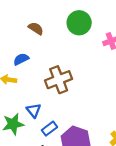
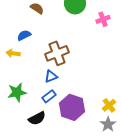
blue triangle: (34, 110) -> (51, 76), moved, turned 48

